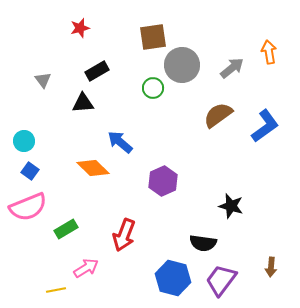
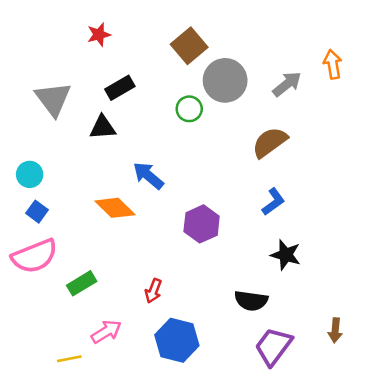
brown square: (153, 37) -> (189, 46), turned -32
gray triangle: (43, 80) -> (53, 99), size x1.8
blue L-shape: (265, 126) -> (273, 202), moved, size x0.7
red arrow: (124, 235) -> (153, 291), size x0.6
blue hexagon: (173, 278) -> (177, 340), moved

